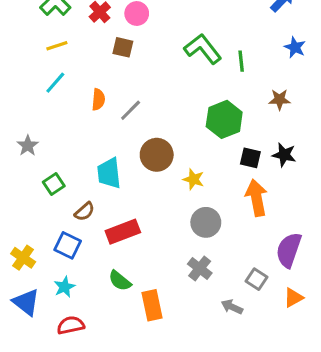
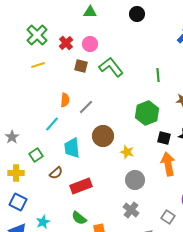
green L-shape: (203, 49) -> (111, 67), moved
cyan line: (55, 83) -> (52, 124), moved
gray star: (28, 146) -> (12, 137), moved
blue square: (68, 245) -> (18, 202), moved
yellow cross: (23, 258) -> (16, 173), moved, turned -35

